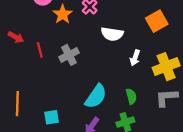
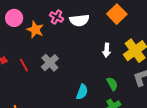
white semicircle: (112, 34) -> (79, 20), moved
cyan semicircle: (96, 96) -> (82, 92), size x0.7

